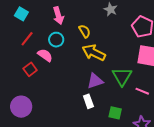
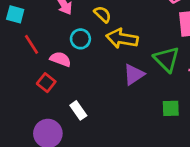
red line: (27, 39) -> (31, 44), turned -56
cyan circle: (56, 40) -> (80, 39), moved
white rectangle: (88, 101) -> (78, 110), moved

